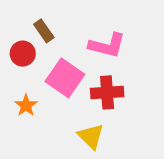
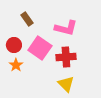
red circle: (23, 54) -> (14, 45), moved
yellow triangle: (91, 136) -> (66, 84), moved

